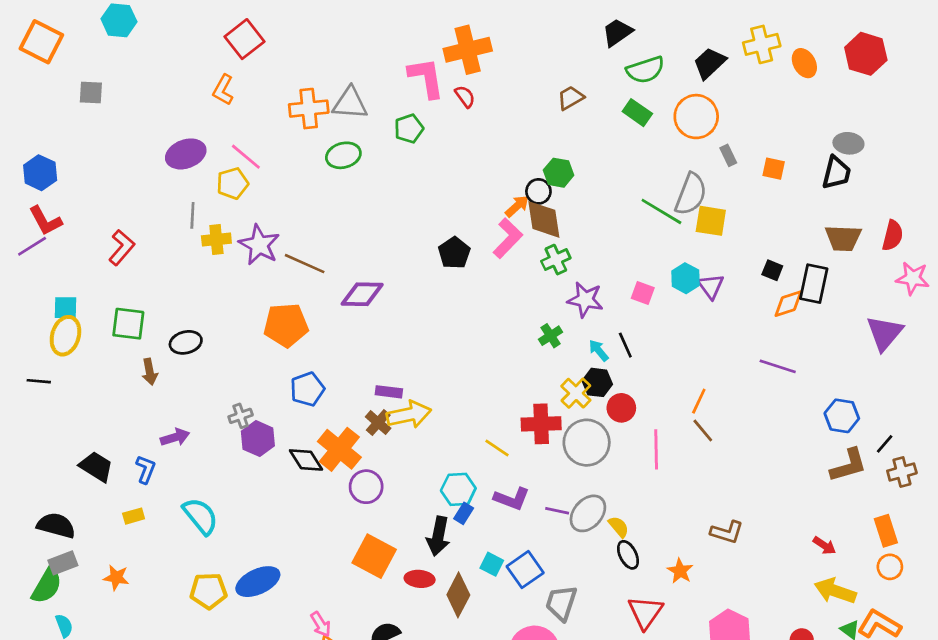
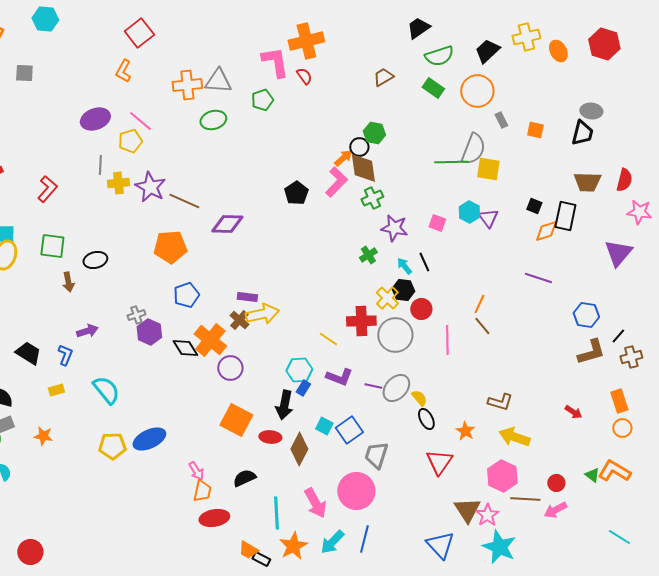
green line: (661, 211) -> (451, 162), turned -32
yellow arrow: (835, 591) -> (514, 437), moved

